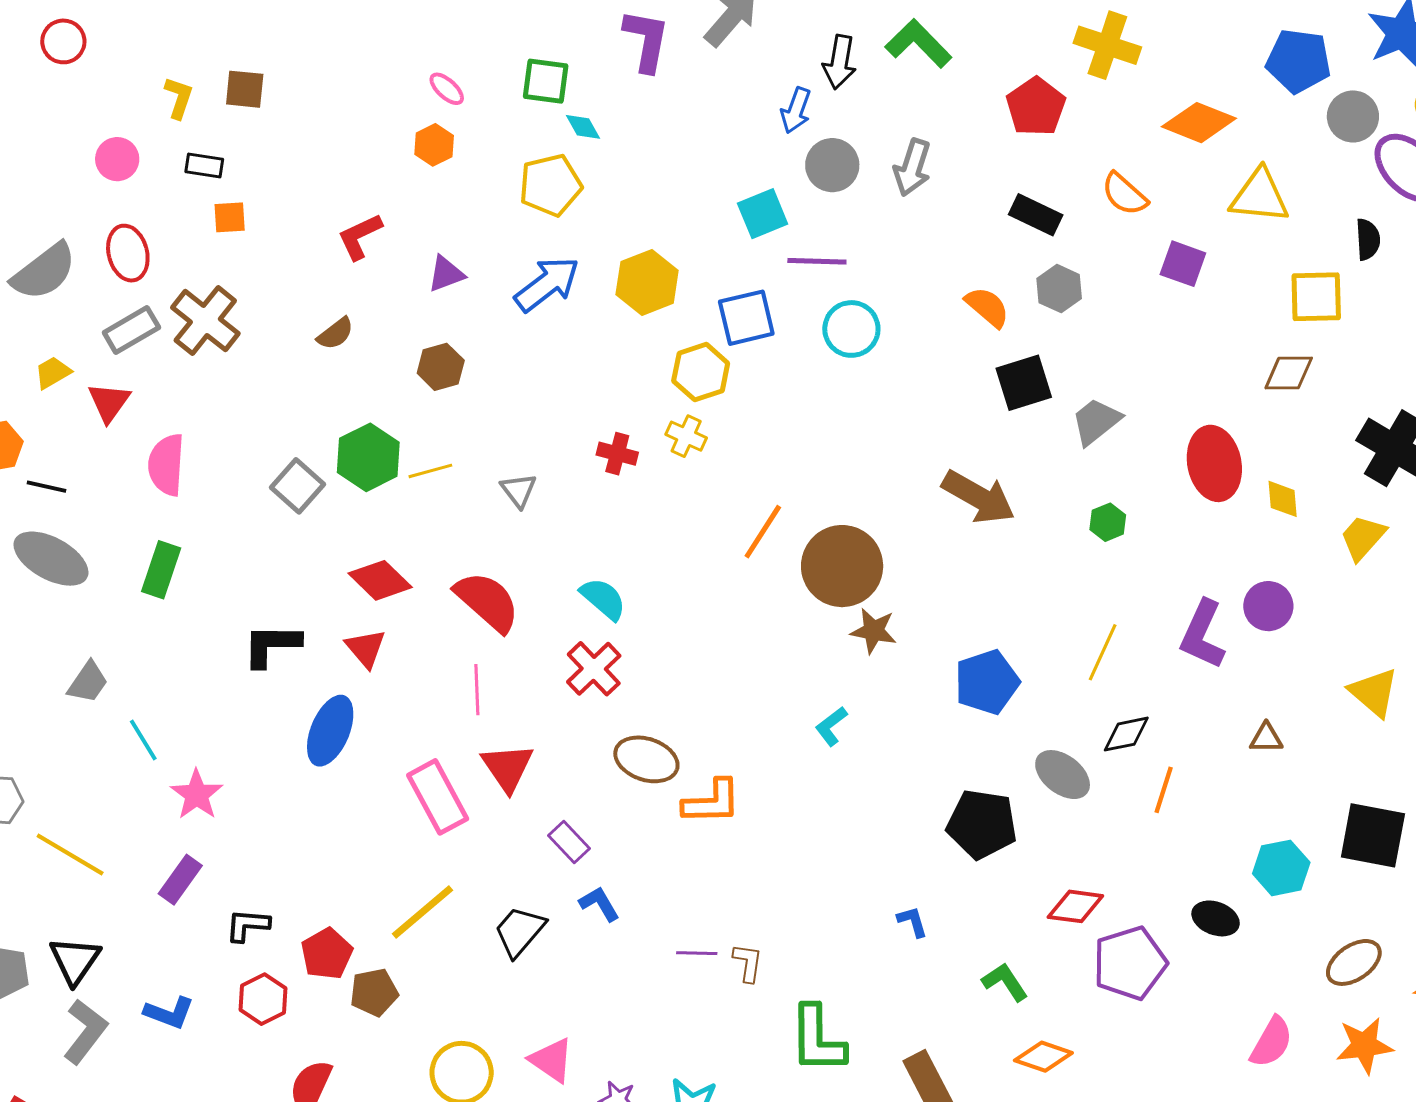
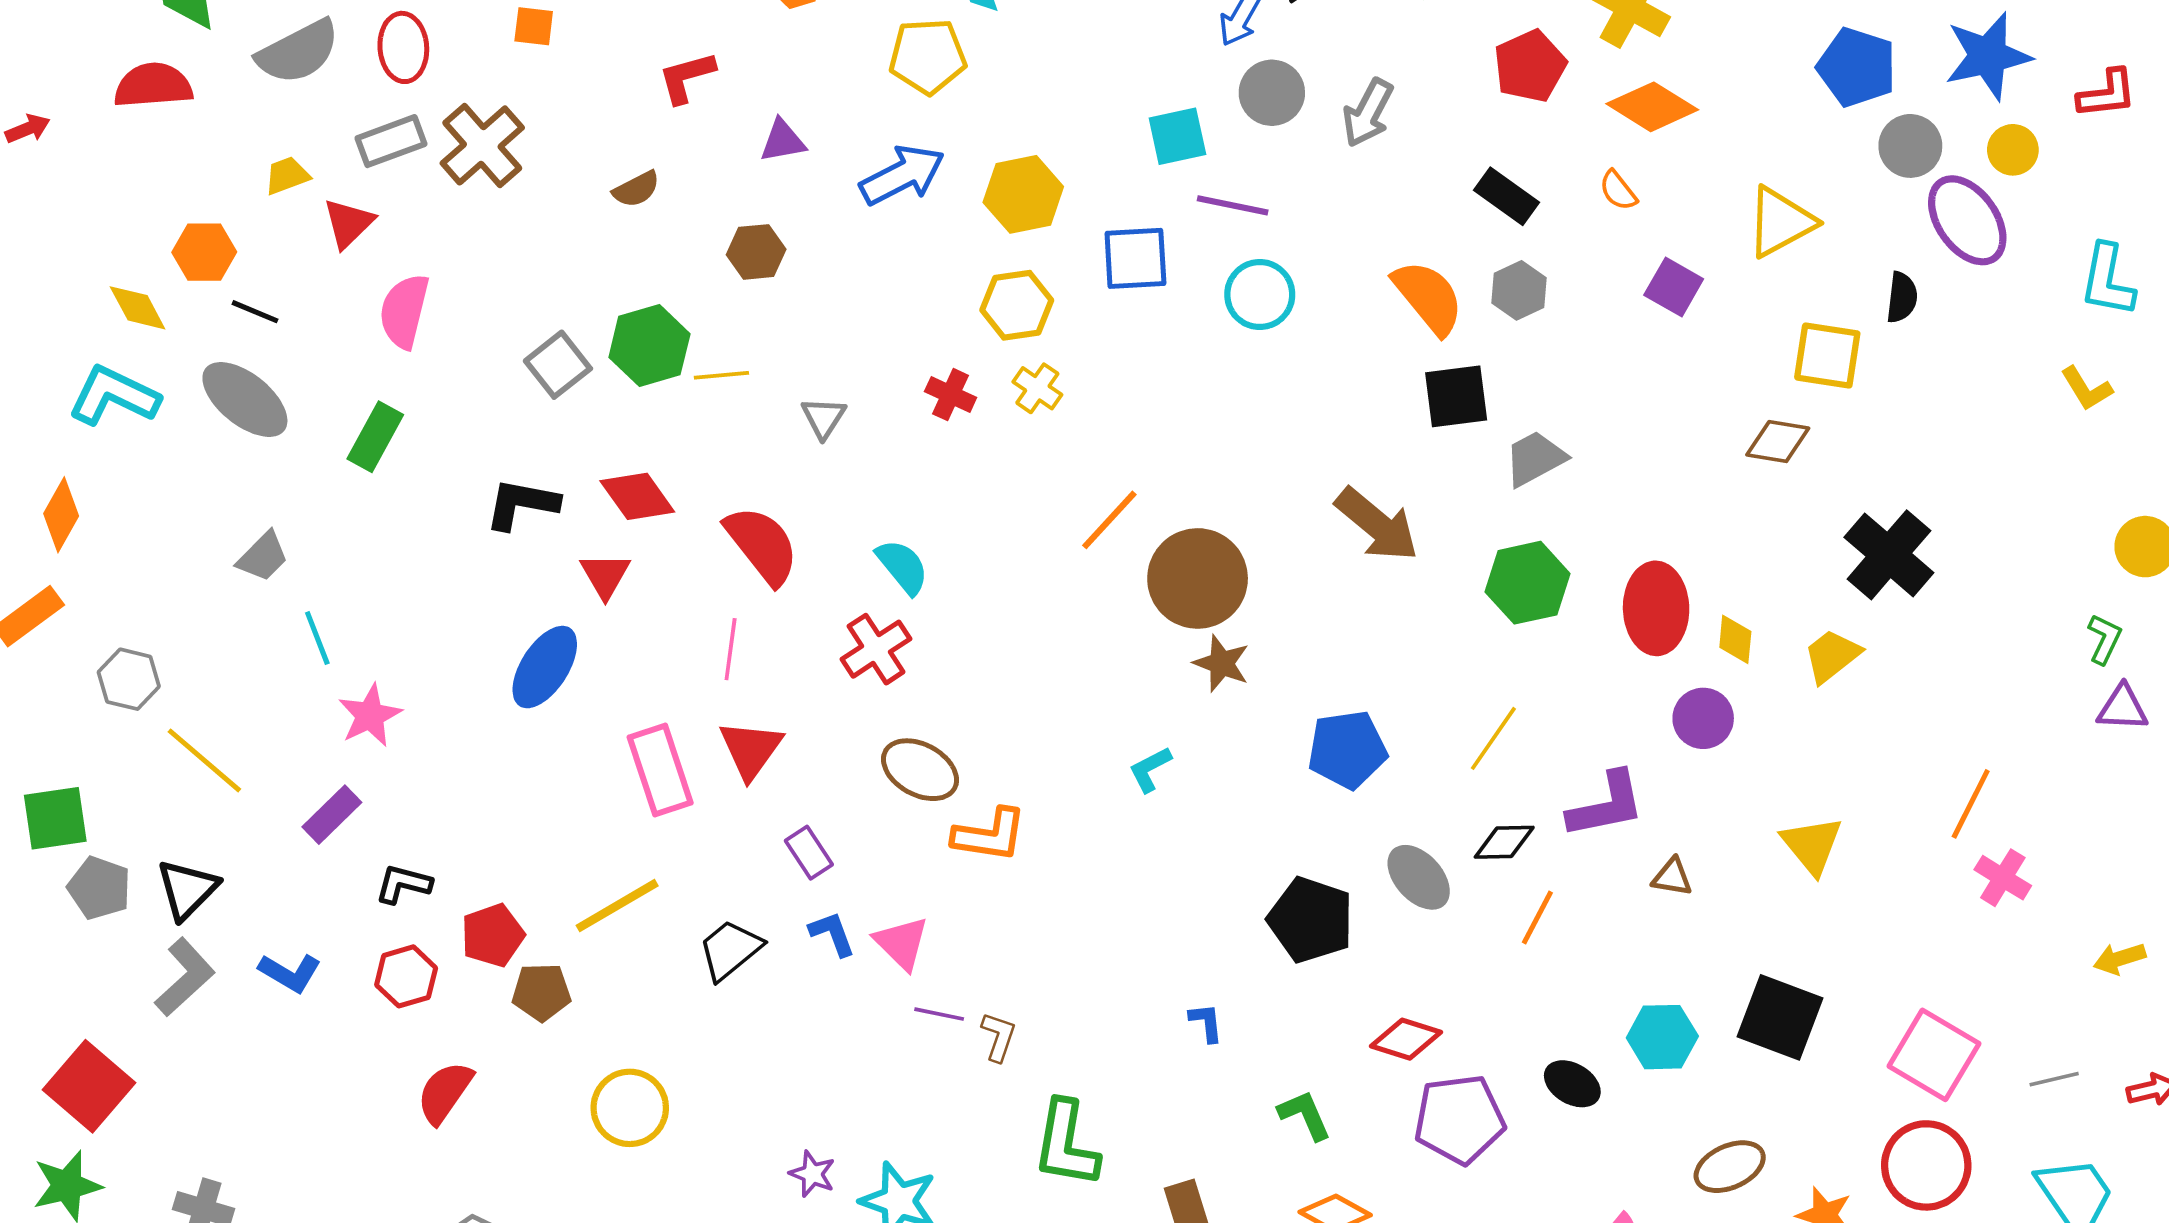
orange diamond: (1199, 123) -> (1652, 107), moved
orange semicircle: (1124, 194) -> (1618, 190), size x0.7
yellow triangle: (1259, 196) -> (1781, 222), turned -44
orange semicircle: (987, 307) -> (1428, 297), size x1.4
yellow hexagon: (701, 372) -> (1017, 305), moved
red ellipse: (1214, 463) -> (1656, 608), moved
yellow diamond: (1283, 499) -> (1735, 639), moved
green hexagon: (1108, 522) -> (1527, 583), size x1.8
purple L-shape: (1203, 635) -> (1606, 805), moved, turned -136
black L-shape: (272, 645) -> (522, 504), moved
pink triangle: (552, 1060) -> (902, 943), moved

